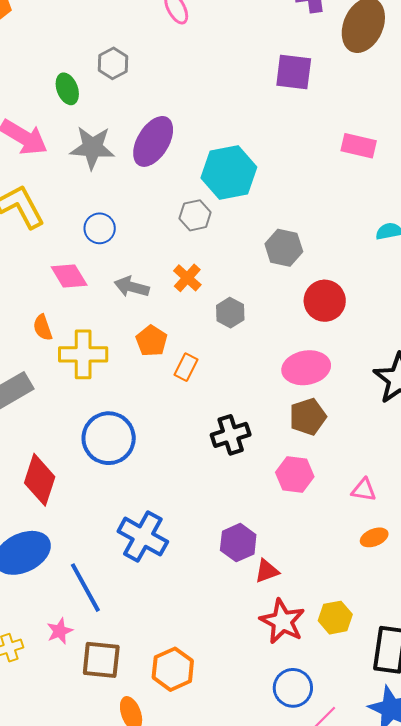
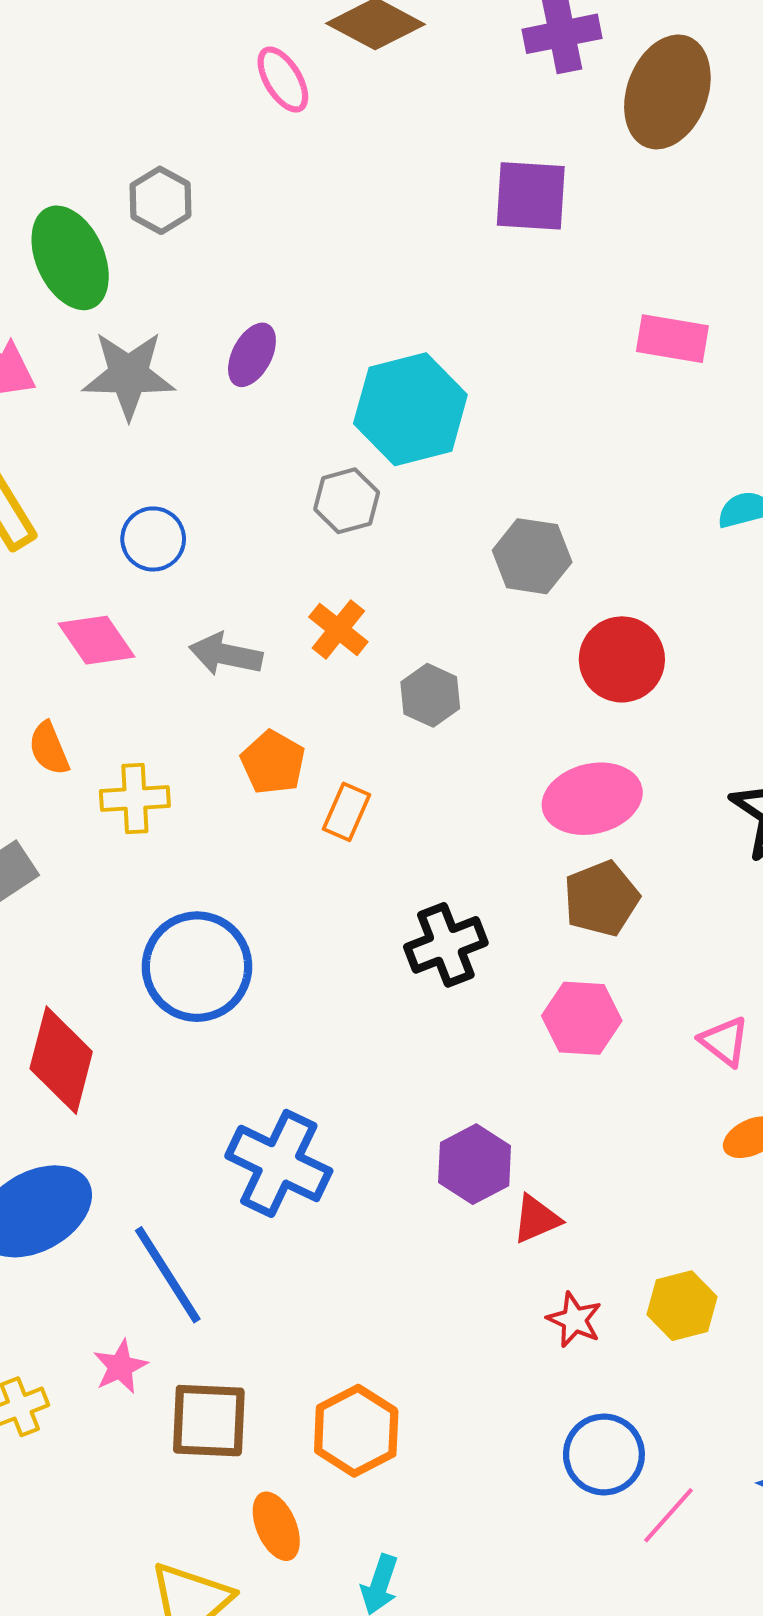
green ellipse: (67, 89) -> (70, 258), size x1.6
purple ellipse: (153, 141) -> (252, 355), size x0.6
yellow cross: (83, 354) -> (135, 799), size x0.7
pink triangle: (364, 490) -> (724, 1041), turned 32
red star: (282, 621) -> (574, 1320), size x0.6

